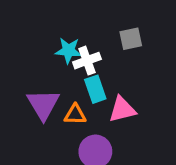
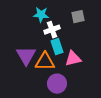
cyan star: (68, 50) -> (41, 15), moved
orange triangle: (75, 114) -> (45, 62), size x1.5

